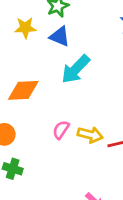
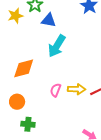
yellow star: (25, 28) -> (15, 16), moved
blue triangle: (60, 36) -> (49, 20), moved

